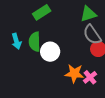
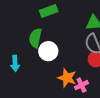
cyan arrow: (16, 41) -> (15, 63), moved

